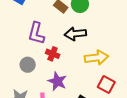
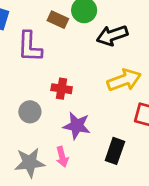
purple L-shape: (36, 33) -> (30, 47), moved
black arrow: (75, 34) -> (112, 35), moved

